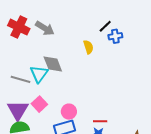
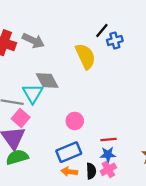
yellow semicircle: (88, 47) -> (85, 56), size x1.6
pink square: (39, 104) -> (21, 118), moved
pink circle: (69, 112) -> (75, 121), moved

